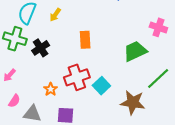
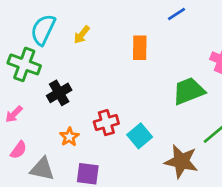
orange rectangle: (85, 40) -> (140, 48), moved
black cross: (41, 48) -> (59, 93), moved
red cross: (77, 77) -> (106, 123), size x0.7

